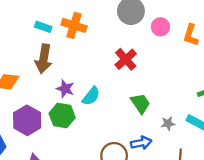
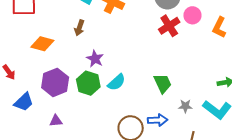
brown arrow: (44, 59) -> (79, 28), size x0.6
red cross: (126, 59) -> (169, 26), moved
cyan semicircle: (91, 96) -> (117, 82), moved

